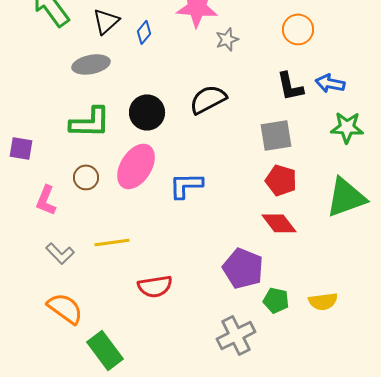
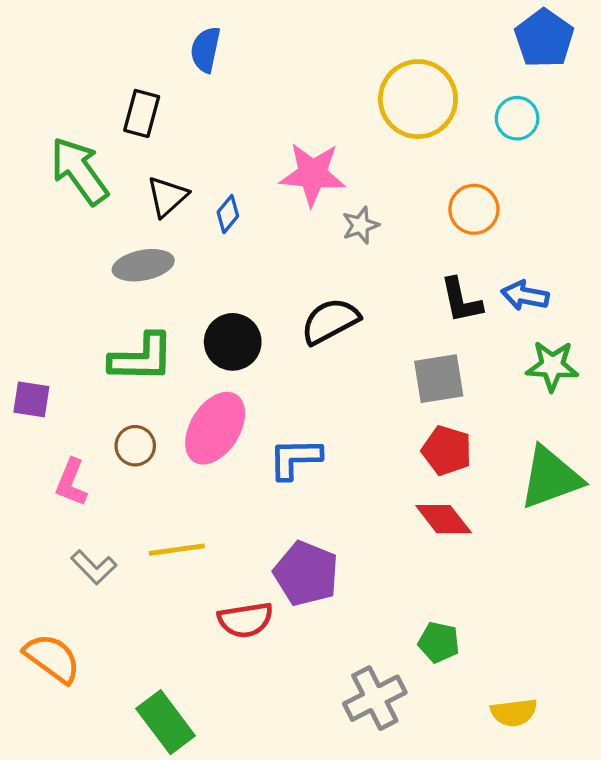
purple pentagon: (243, 268) -> (306, 574), moved
yellow semicircle: (323, 301) -> (514, 713), moved
orange semicircle: (65, 308) -> (52, 658), moved

